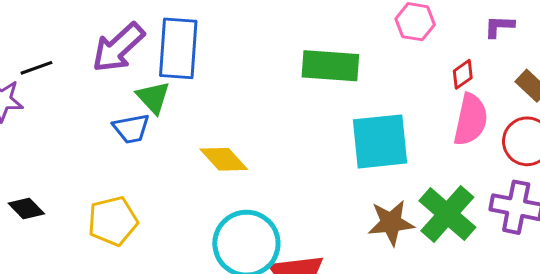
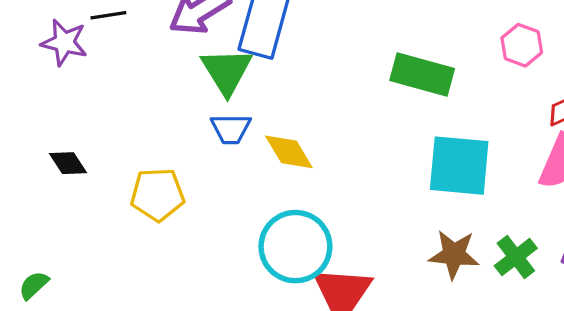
green triangle: (153, 97) -> (227, 71), size x1.4
blue trapezoid: (131, 129) -> (231, 129), moved
green cross: (447, 214) -> (516, 257), size x0.7

